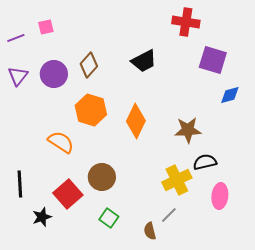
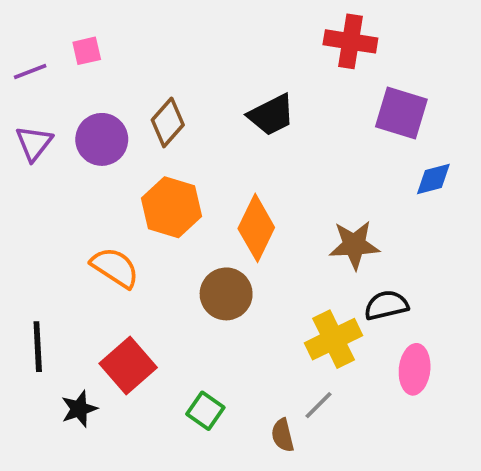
brown circle: (102, 177) -> (226, 294), moved

